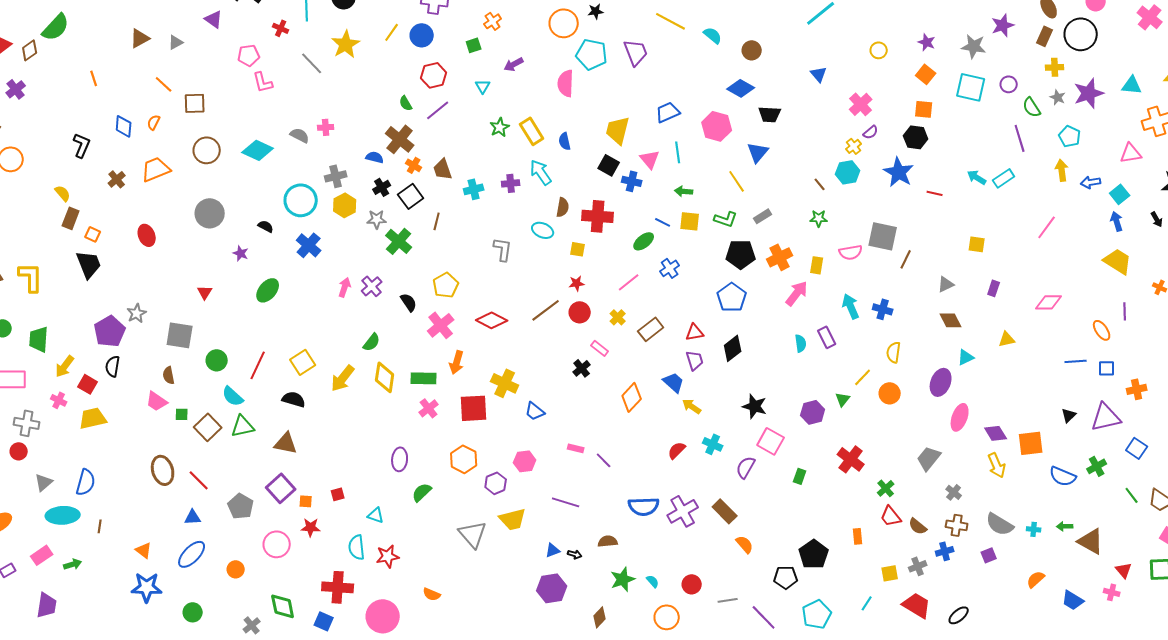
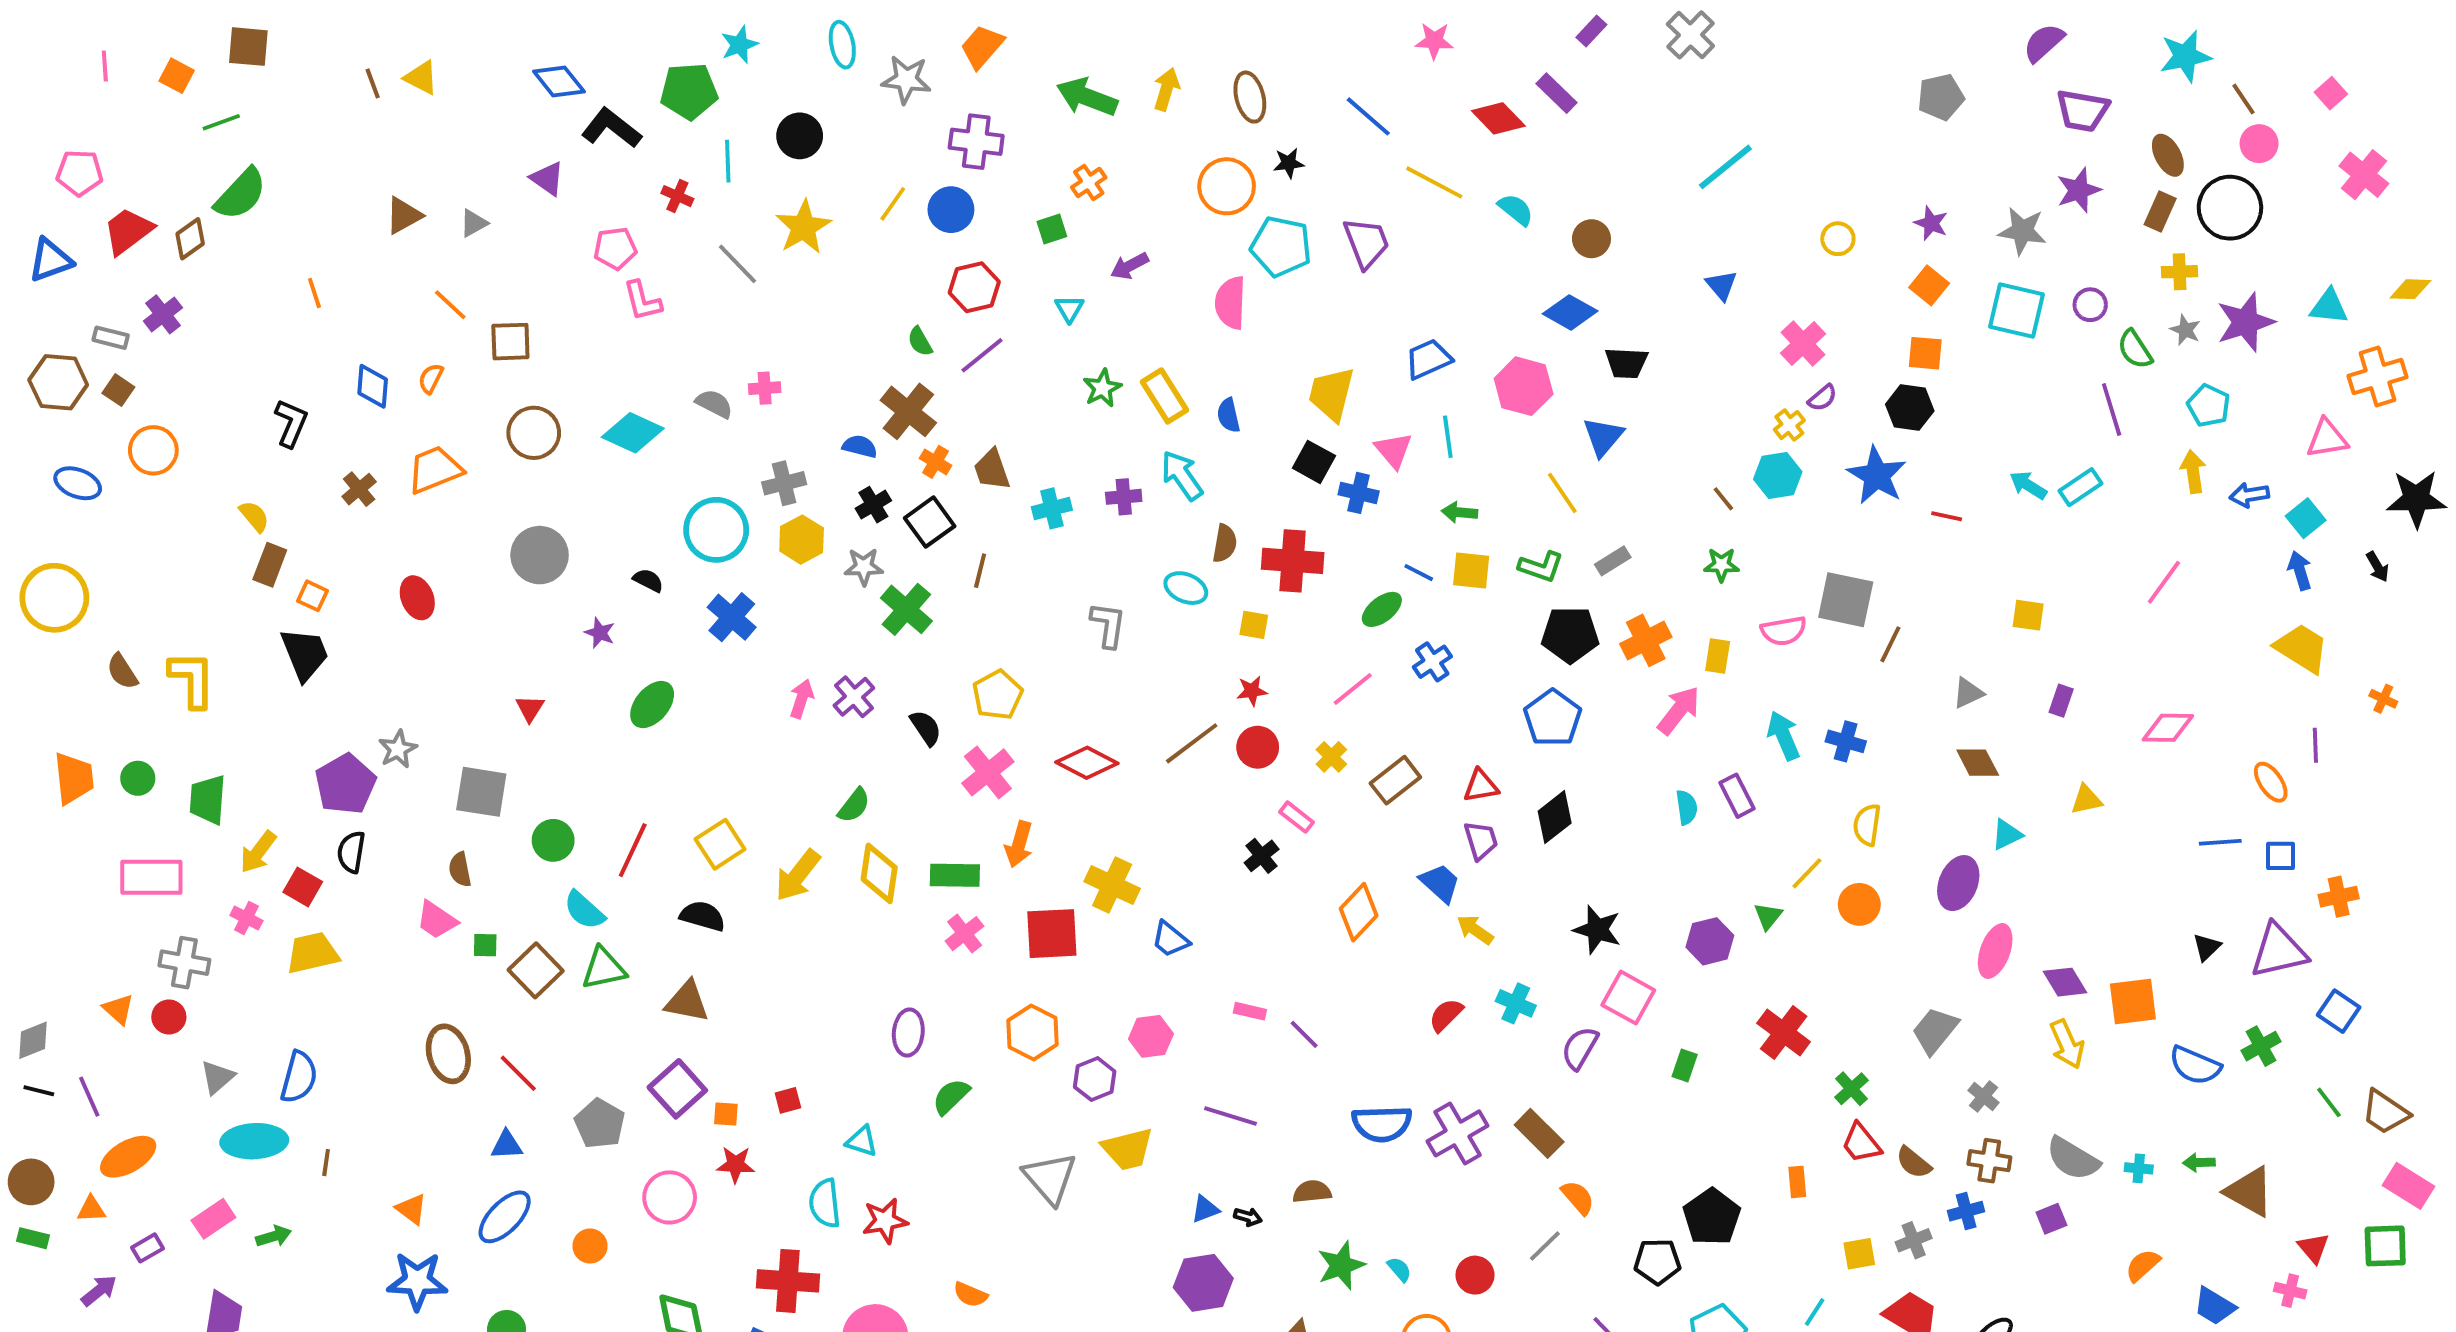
gray line: (728, 600) -> (1545, 1246), moved, turned -36

